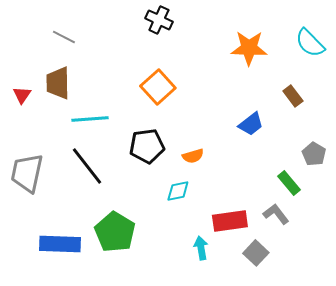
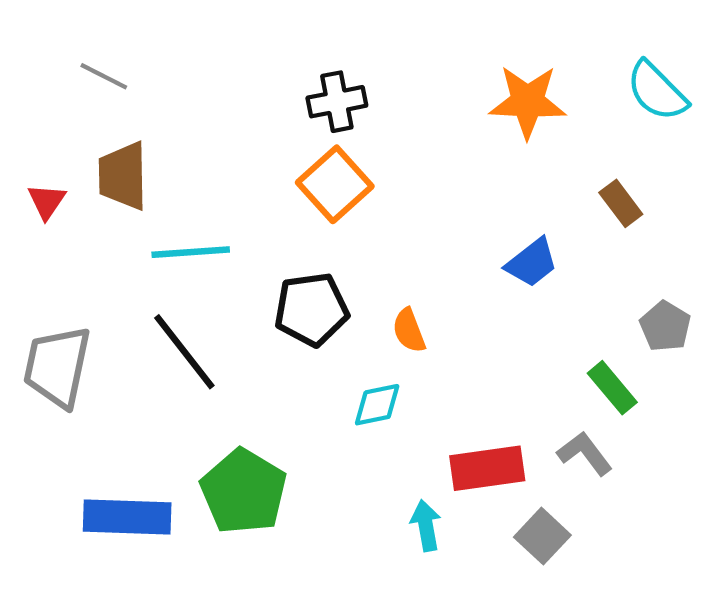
black cross: (159, 20) -> (337, 102), moved, turned -36
gray line: (64, 37) -> (104, 76), moved
orange semicircle: (193, 156) -> (409, 331), turned 85

